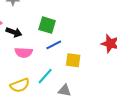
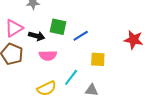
green square: (47, 25) -> (58, 27), moved
blue line: (54, 45) -> (81, 36), moved

